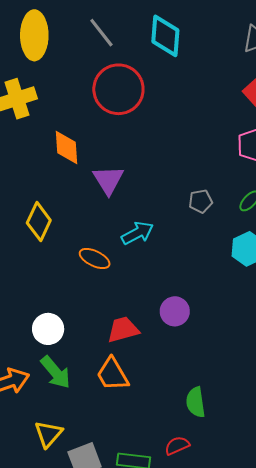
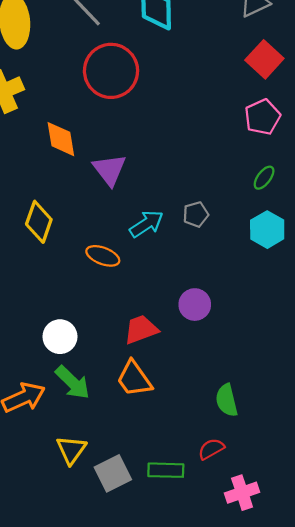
gray pentagon: (201, 201) -> (196, 214), moved

